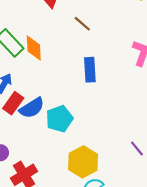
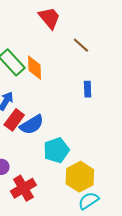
blue rectangle: (90, 70) -> (88, 89), size x0.7
cyan pentagon: (59, 119) -> (56, 150), moved

